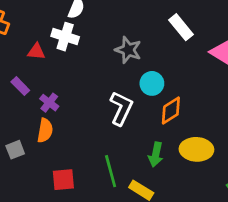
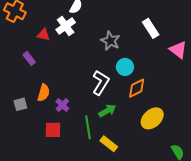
white cross: (65, 37) -> (66, 26), turned 30
purple cross: (49, 103) -> (62, 105), moved
yellow ellipse: (196, 149) -> (152, 118), turned -50
green arrow: (156, 155) -> (107, 111), moved, turned -138

